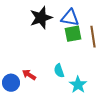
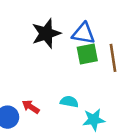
cyan semicircle: (59, 71) -> (69, 102), turned 120
cyan star: (78, 85) -> (94, 120), turned 30

